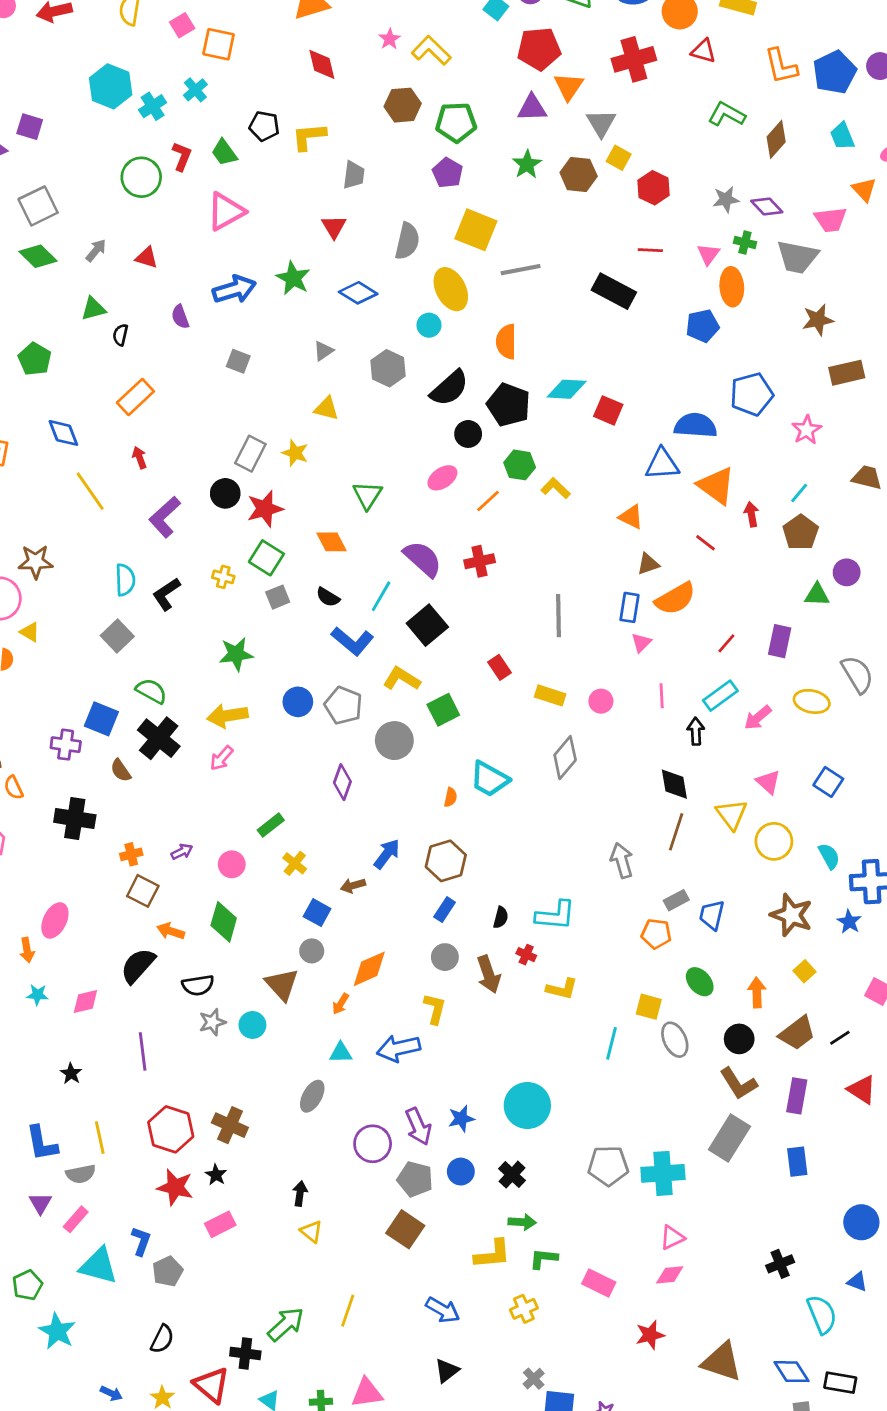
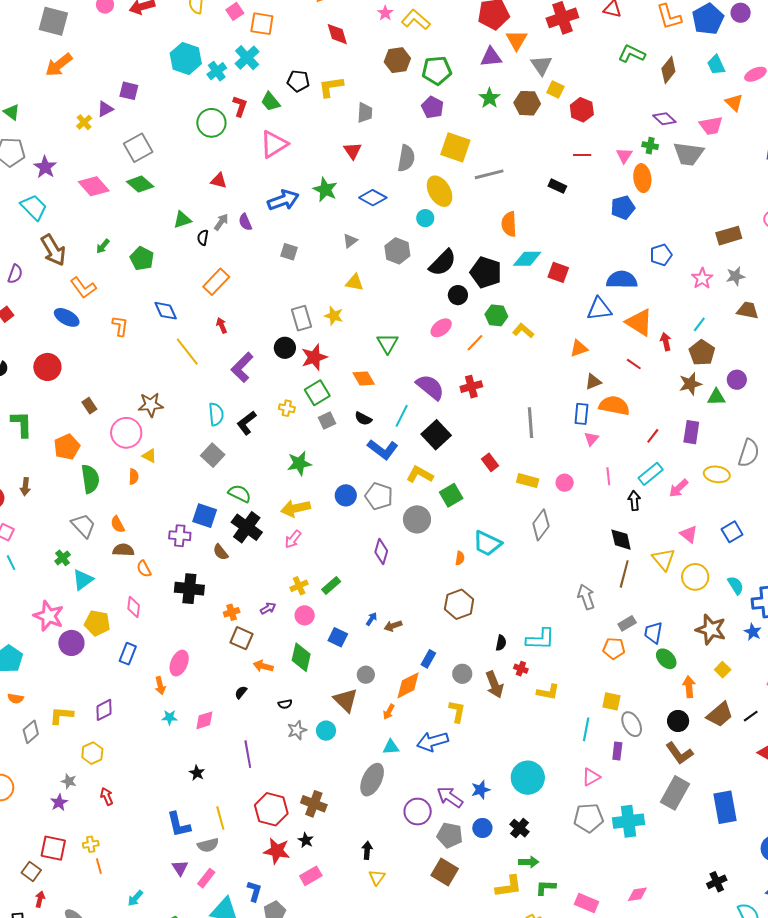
cyan cross: (195, 90) -> (247, 58), size x1.4
gray star: (726, 199) -> (735, 276), moved
gray arrow: (96, 250) -> (221, 222), moved
black rectangle: (614, 291) -> (557, 186), size x0.6
brown star: (818, 320) -> (690, 384), moved
orange semicircle: (506, 342) -> (509, 224), moved
blue pentagon: (752, 394) -> (661, 255), size x0.7
gray rectangle: (250, 454) -> (301, 318), turned -40
orange triangle: (631, 517) -> (579, 348), turned -42
green square: (266, 558) -> (317, 393), turned 30
orange semicircle: (675, 599) -> (614, 406), turned -136
gray semicircle: (857, 674) -> (749, 453), turned 52
blue square: (828, 782) -> (732, 532), turned 30
blue arrow: (387, 854) -> (372, 619), moved, size x0.6
yellow cross: (295, 863) -> (299, 586), moved, turned 30
blue rectangle: (445, 910) -> (428, 659), moved
blue square: (317, 913) -> (338, 637), moved
black semicircle: (138, 966) -> (241, 692), size x0.5
green ellipse: (700, 982) -> (666, 659), moved
black semicircle: (198, 985) -> (285, 704), size x0.6
gray ellipse: (312, 1096) -> (372, 780), size x1.4
purple rectangle: (797, 1096) -> (617, 751), moved, size x0.7
purple arrow: (418, 1126) -> (450, 797), turned 152
blue rectangle: (797, 1162) -> (725, 807), size x1.5
yellow triangle: (311, 1232) -> (377, 877), turned 30
pink triangle: (672, 1238) -> (591, 777), moved

